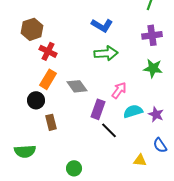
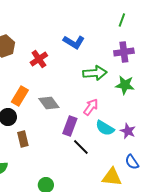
red cross: (48, 51) -> (39, 59), moved, turned 30
green arrow: (106, 53) -> (95, 73), moved
cyan semicircle: (133, 111) -> (105, 128), turned -132
yellow triangle: (140, 160) -> (112, 177), size x1.5

